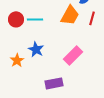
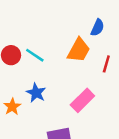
red line: (92, 18) -> (106, 64), moved
cyan line: (35, 19) -> (35, 55), turned 35

